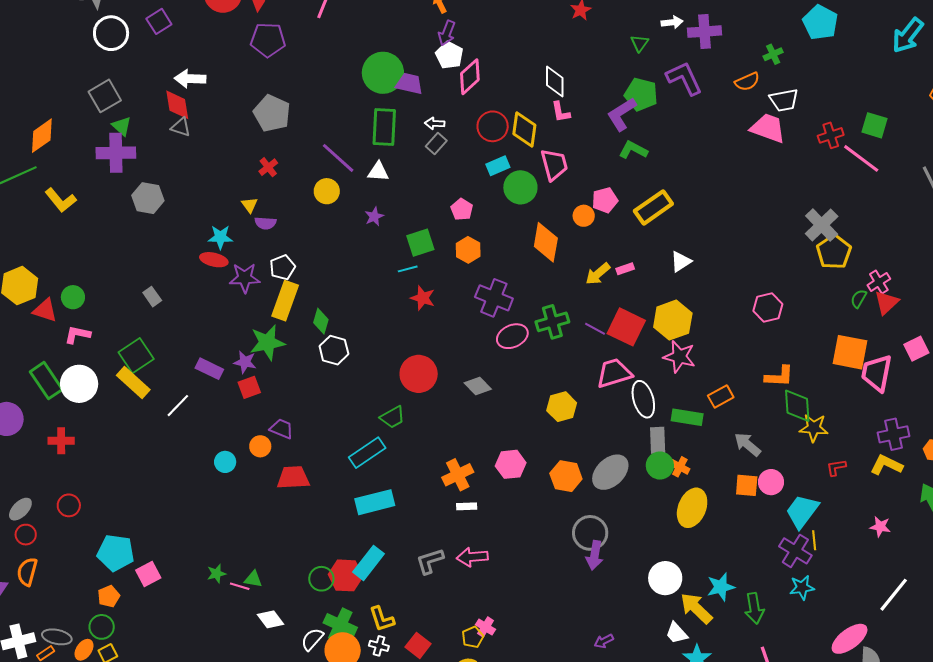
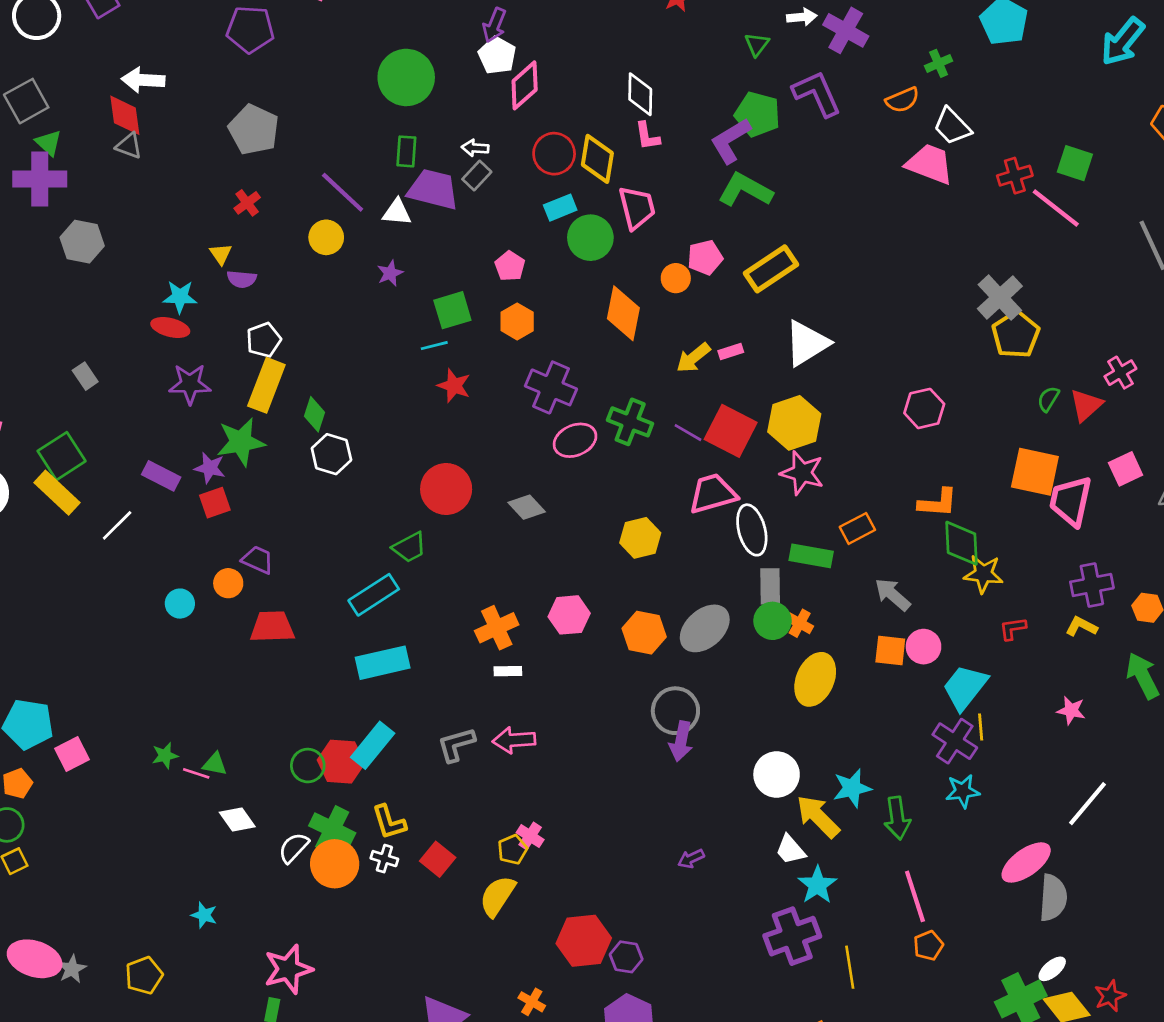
purple cross: (704, 32) -> (846, 30), turned 32
purple trapezoid: (409, 84) -> (433, 189), moved, size x1.4
white trapezoid: (784, 100) -> (952, 126), turned 56
green rectangle: (384, 127) -> (406, 151), size x0.6
green L-shape: (633, 150) -> (745, 190), size x1.4
white triangle: (681, 261) -> (807, 343), size x1.6
purple star: (245, 278) -> (190, 384), moved
pink cross: (879, 282) -> (1120, 373), moved
green cross: (552, 322) -> (630, 422), turned 36
yellow L-shape: (886, 465) -> (1081, 626), size x0.7

